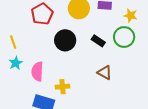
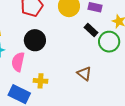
black circle: (65, 40) -> (35, 40), moved
black rectangle: (98, 41) -> (91, 30), moved

